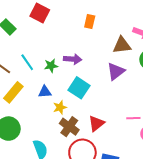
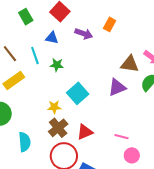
orange rectangle: (90, 22) -> (110, 24), moved
purple arrow: (73, 59) -> (84, 34), moved
blue triangle: (45, 92) -> (52, 38), moved

